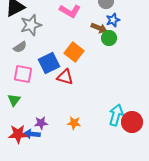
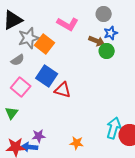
orange square: (74, 52) -> (45, 44), moved
blue square: (49, 63) -> (47, 76), turned -30
pink square: (23, 74) -> (21, 87), turned 30
orange star: (74, 123) -> (77, 143), moved

